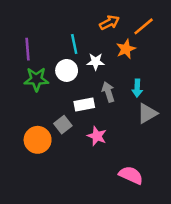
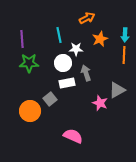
orange line: (144, 26) -> (124, 55), moved, turned -48
white circle: (67, 70) -> (63, 63), moved
cyan arrow: (137, 88) -> (125, 35), moved
pink star: (97, 136) -> (100, 103), moved
pink semicircle: (131, 175) -> (73, 136), moved

